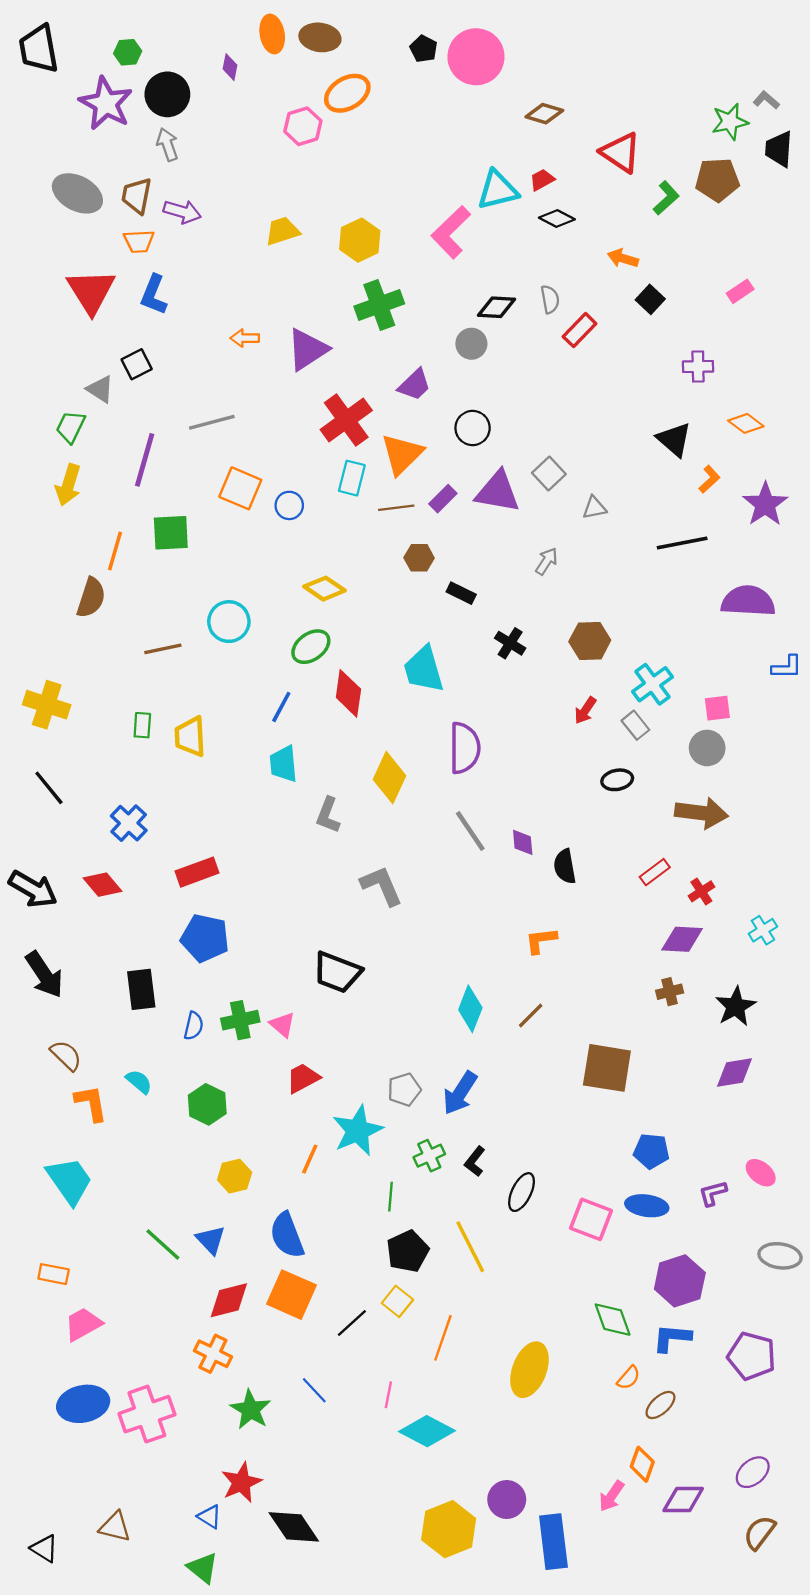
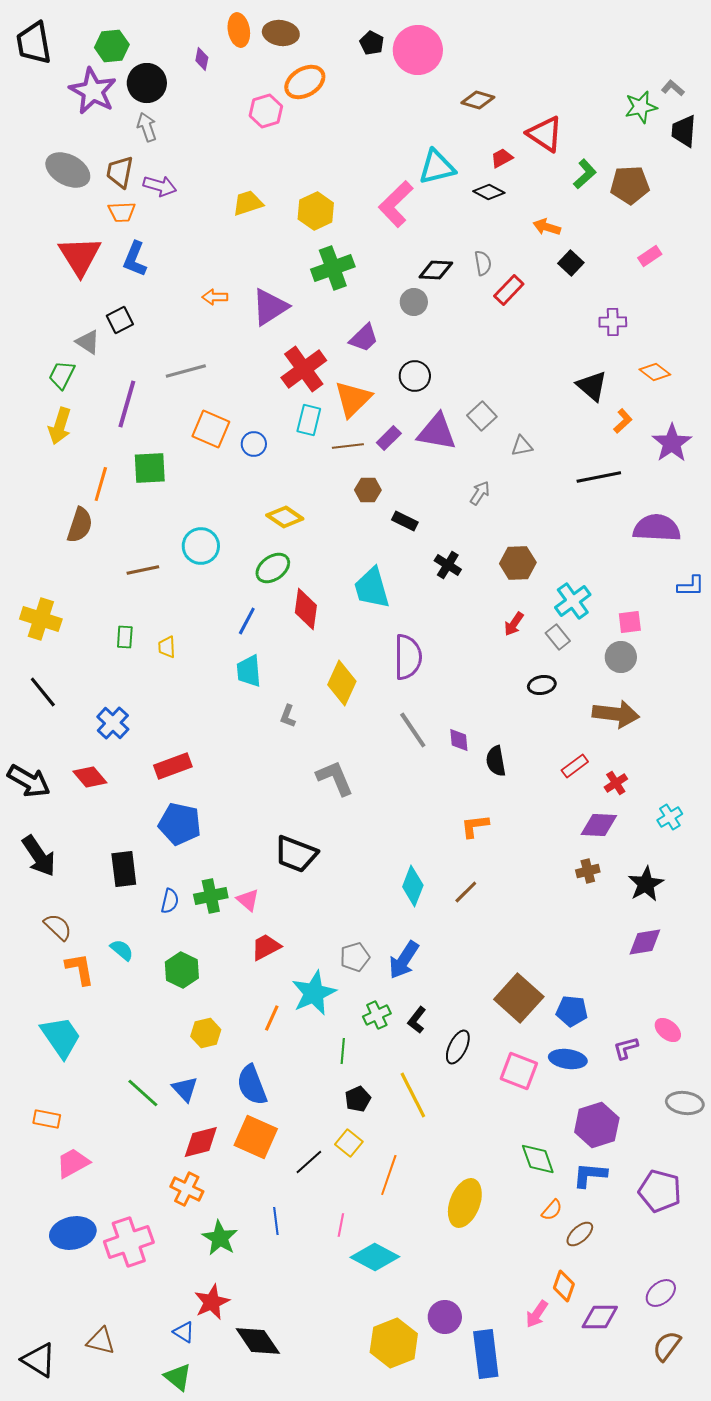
green hexagon: (128, 52) -> (112, 46), size x1.4
red trapezoid: (542, 180) -> (502, 158), moved
brown pentagon: (717, 180) -> (630, 185), moved
yellow trapezoid: (190, 737) -> (167, 647), size x0.6
gray L-shape: (328, 815) -> (288, 716), size x0.7
brown square: (607, 1068) -> (519, 998), moved, turned 33
black pentagon: (408, 1251) -> (358, 1099), size x0.7
blue line: (314, 1390) -> (276, 1221), turned 36
black triangle: (44, 1548) -> (39, 1360), size x1.4

